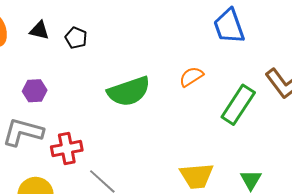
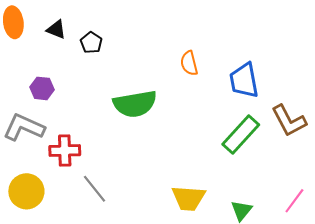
blue trapezoid: (229, 26) -> (244, 80), moved
orange semicircle: (191, 77) -> (189, 63), moved, turned -80

